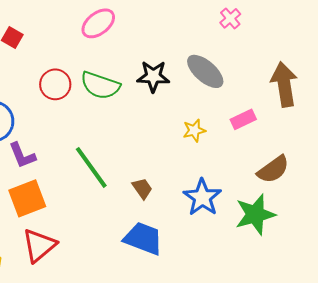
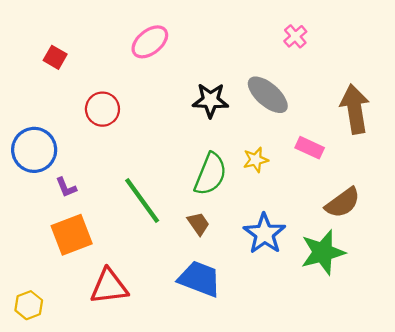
green semicircle: (100, 85) -> (210, 174), moved, turned -87
pink rectangle: (243, 119) -> (310, 148), turned 50
purple L-shape: (22, 155) -> (66, 187), size x0.7
red triangle: (39, 245) -> (109, 286), moved, turned 33

